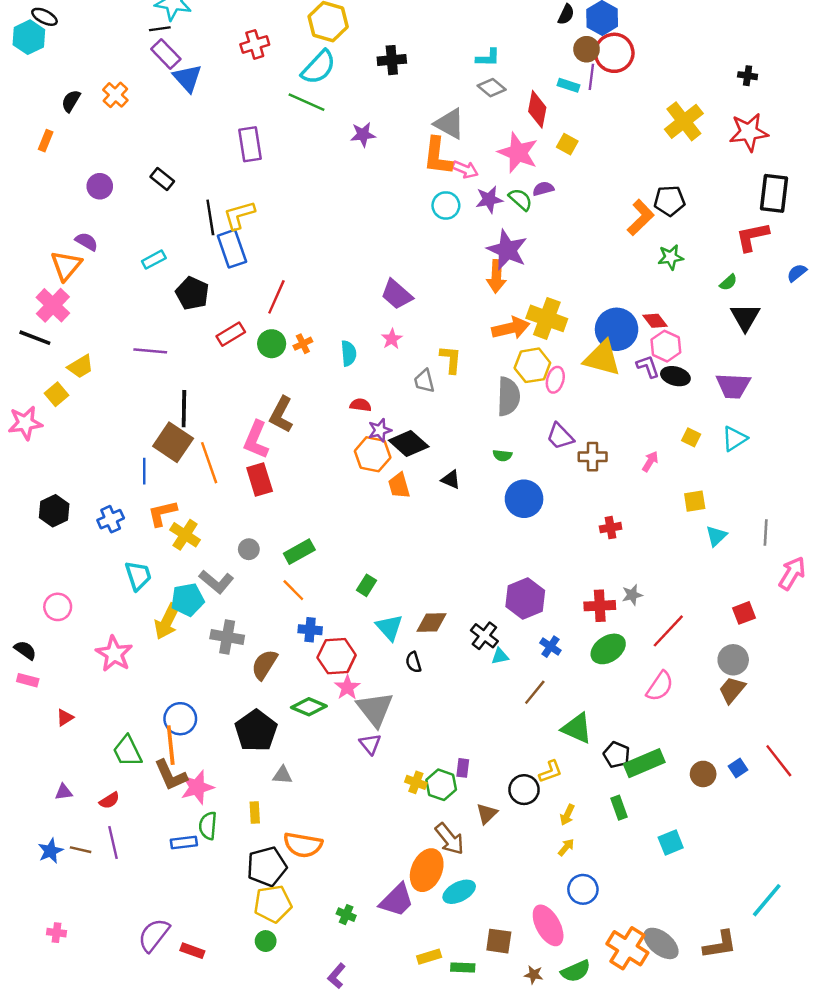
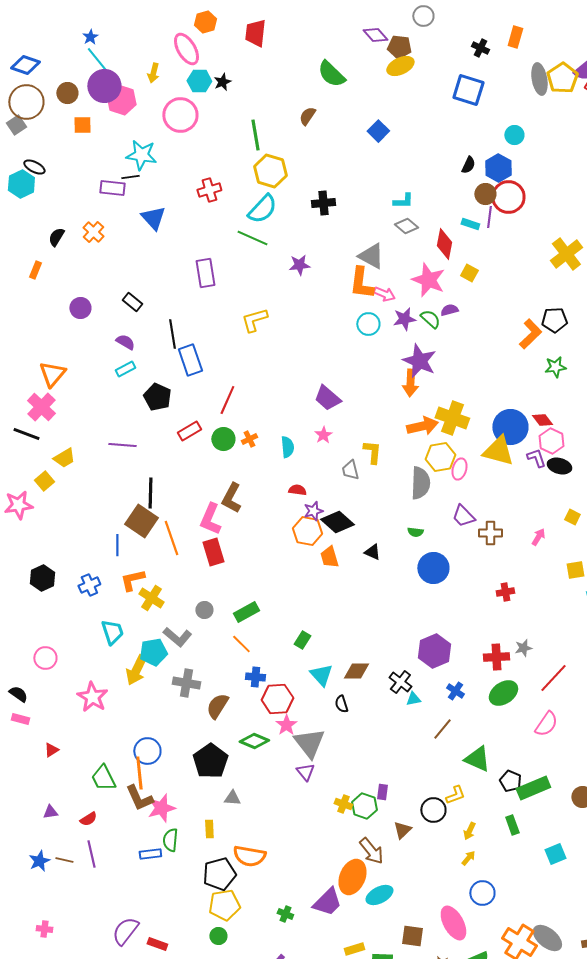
purple rectangle: (166, 54) -> (112, 188), moved, turned -40
yellow L-shape: (239, 215) -> (254, 320), moved
purple semicircle: (87, 242) -> (125, 342), moved

